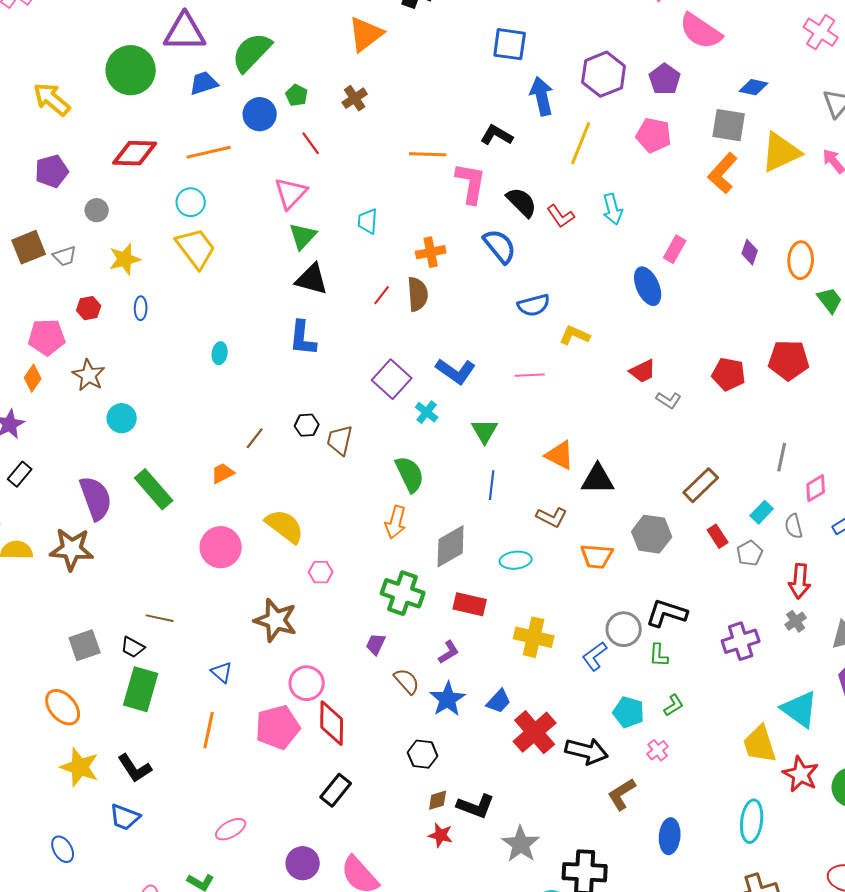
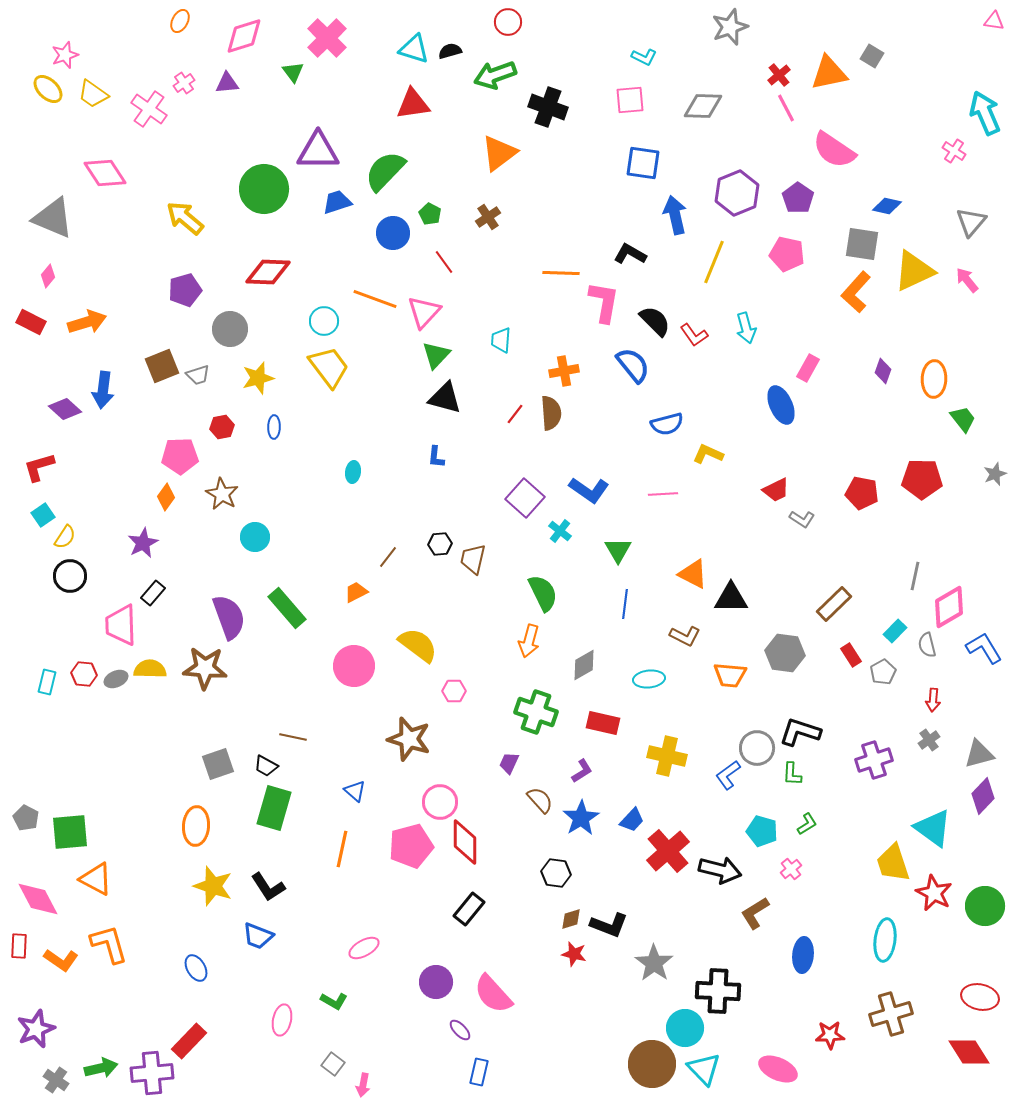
pink cross: (821, 32) -> (954, 151), size x0.7
orange line: (209, 152) -> (375, 299), moved, turned 33
gray circle: (97, 210) -> (230, 329), size x1.5
blue L-shape: (303, 338) -> (436, 457), size x0.6
pink diamond: (816, 488) -> (949, 607), size x1.5
gray diamond: (451, 546) -> (584, 665), size x0.7
red arrow: (800, 581) -> (933, 700), size x0.7
orange ellipse: (63, 707) -> (196, 826), turned 45

